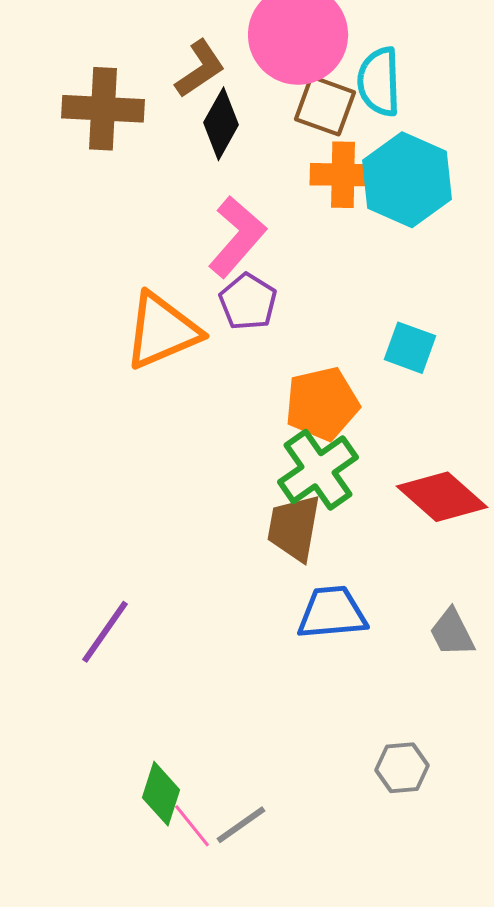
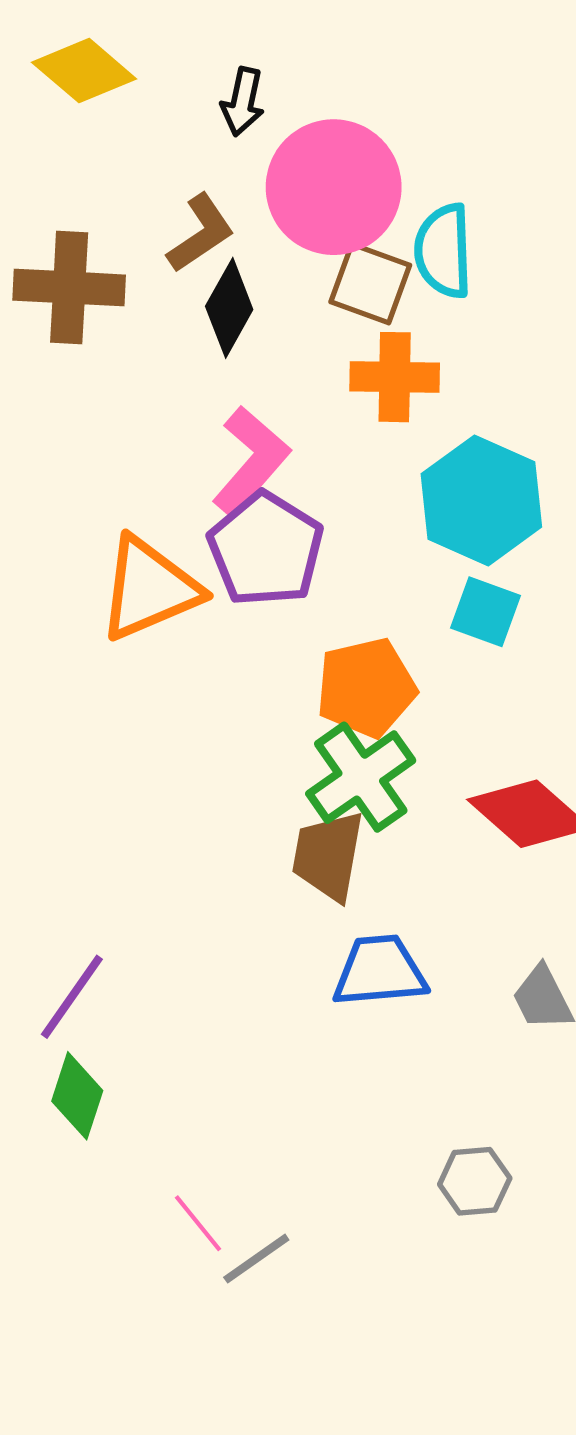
cyan hexagon: (407, 180) -> (481, 500), moved
purple pentagon: (248, 302) -> (266, 549), size x1.5
green diamond: (161, 794) -> (77, 1096), moved
pink line: (192, 826) -> (198, 1223), moved

